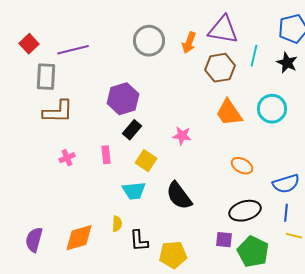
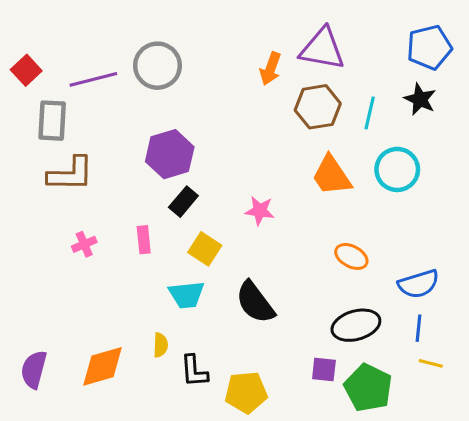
gray circle: (149, 41) -> (157, 66), moved
cyan line: (254, 56) -> (370, 113), moved

